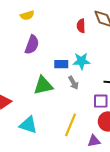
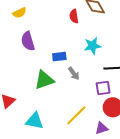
purple semicircle: (32, 45) -> (28, 41), turned 150
cyan star: (81, 61) -> (93, 46), moved
yellow line: (71, 125) -> (76, 115), turned 30

